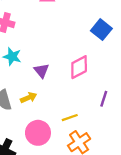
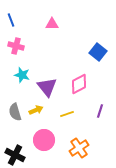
purple triangle: (42, 71) -> (47, 87), size x1.5
yellow line: (70, 118) -> (67, 114), moved

